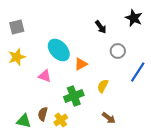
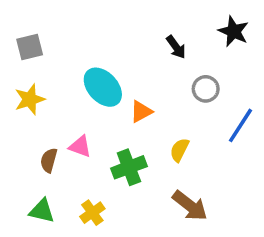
pink triangle: (45, 76) -> (80, 146), moved
brown semicircle: (43, 114) -> (49, 160), moved
brown arrow: (109, 118) -> (190, 206), size x1.5
yellow cross: (61, 120) -> (92, 213), moved

